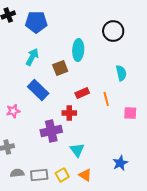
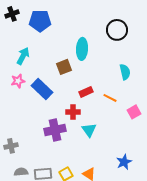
cyan arrow: (32, 57) -> (23, 56), moved
orange line: (106, 99) -> (110, 98), turned -48
pink star: (13, 111) -> (18, 81), moved
pink square: (130, 113) -> (134, 112), turned -32
cyan triangle: (77, 150) -> (89, 130), moved

